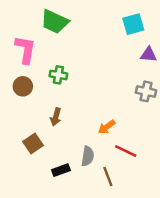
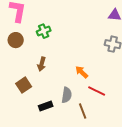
green cross: (58, 75) -> (44, 31), turned -32
orange arrow: (107, 127) -> (82, 72), turned 80

